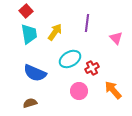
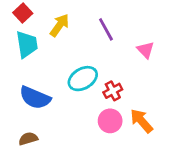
purple line: (87, 23) -> (106, 29), turned -36
yellow arrow: (55, 32) -> (60, 25), moved
pink circle: (79, 91) -> (110, 121), moved

